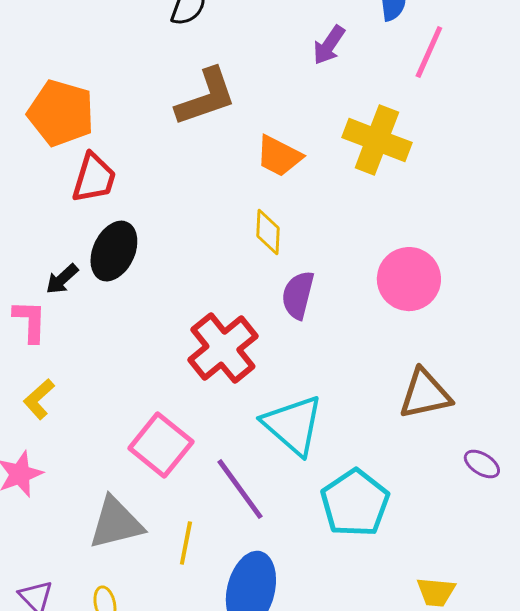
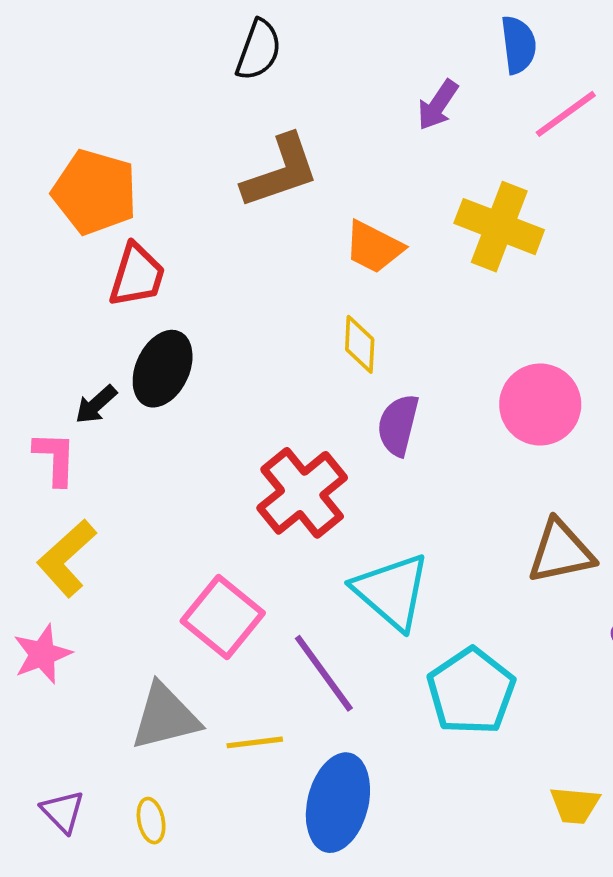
pink line: (429, 52) -> (566, 114), turned 30
yellow L-shape: (39, 399) -> (67, 558), size x1.5
yellow line: (186, 543) -> (255, 742), turned 72

